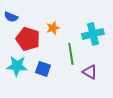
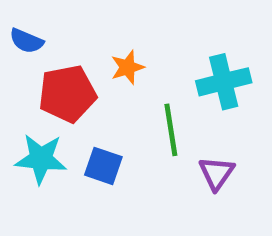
red pentagon: (28, 39) -> (67, 94), turned -30
purple triangle: (90, 72) -> (216, 173), turned 35

